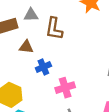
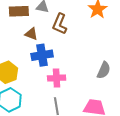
blue cross: (43, 67) -> (42, 55), size x1.5

